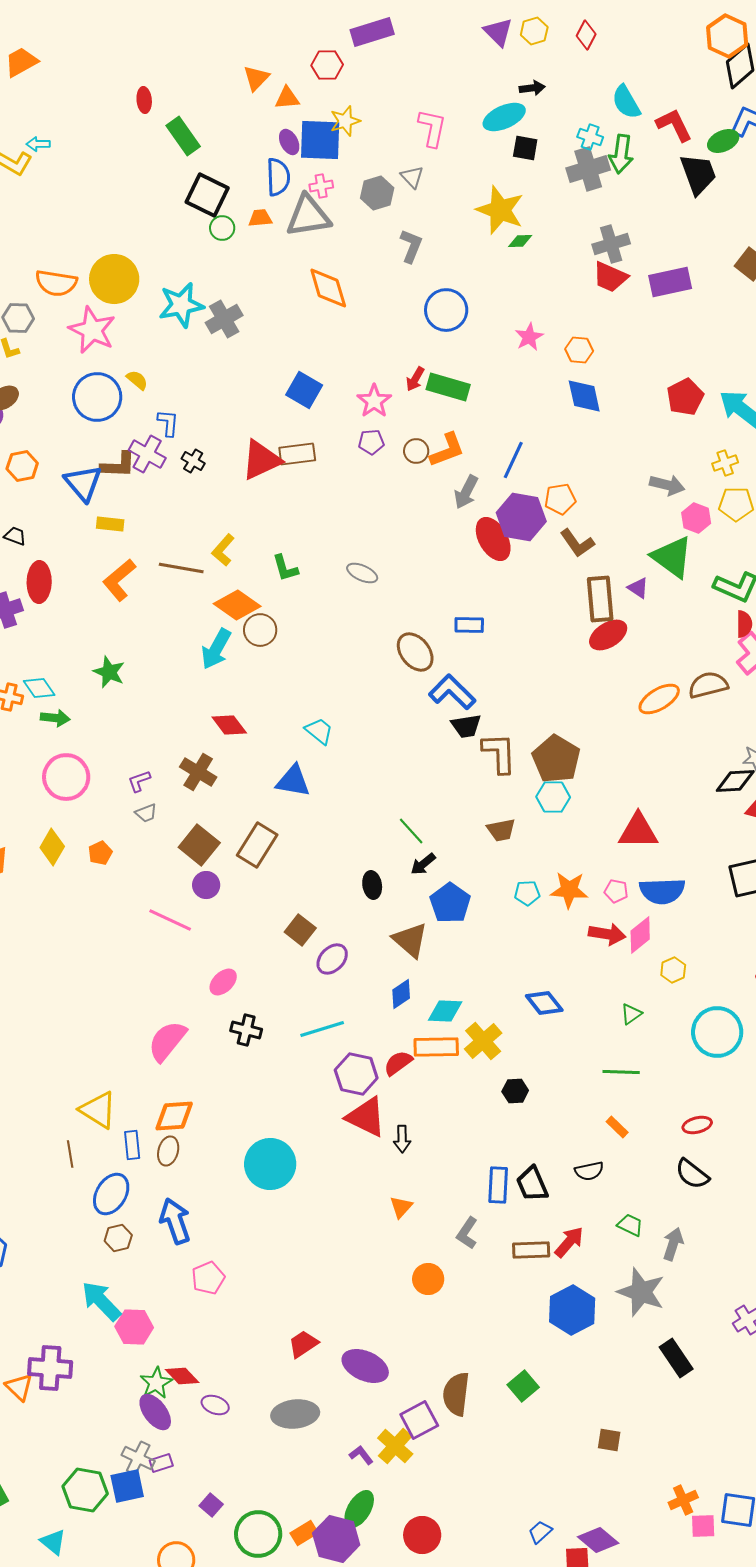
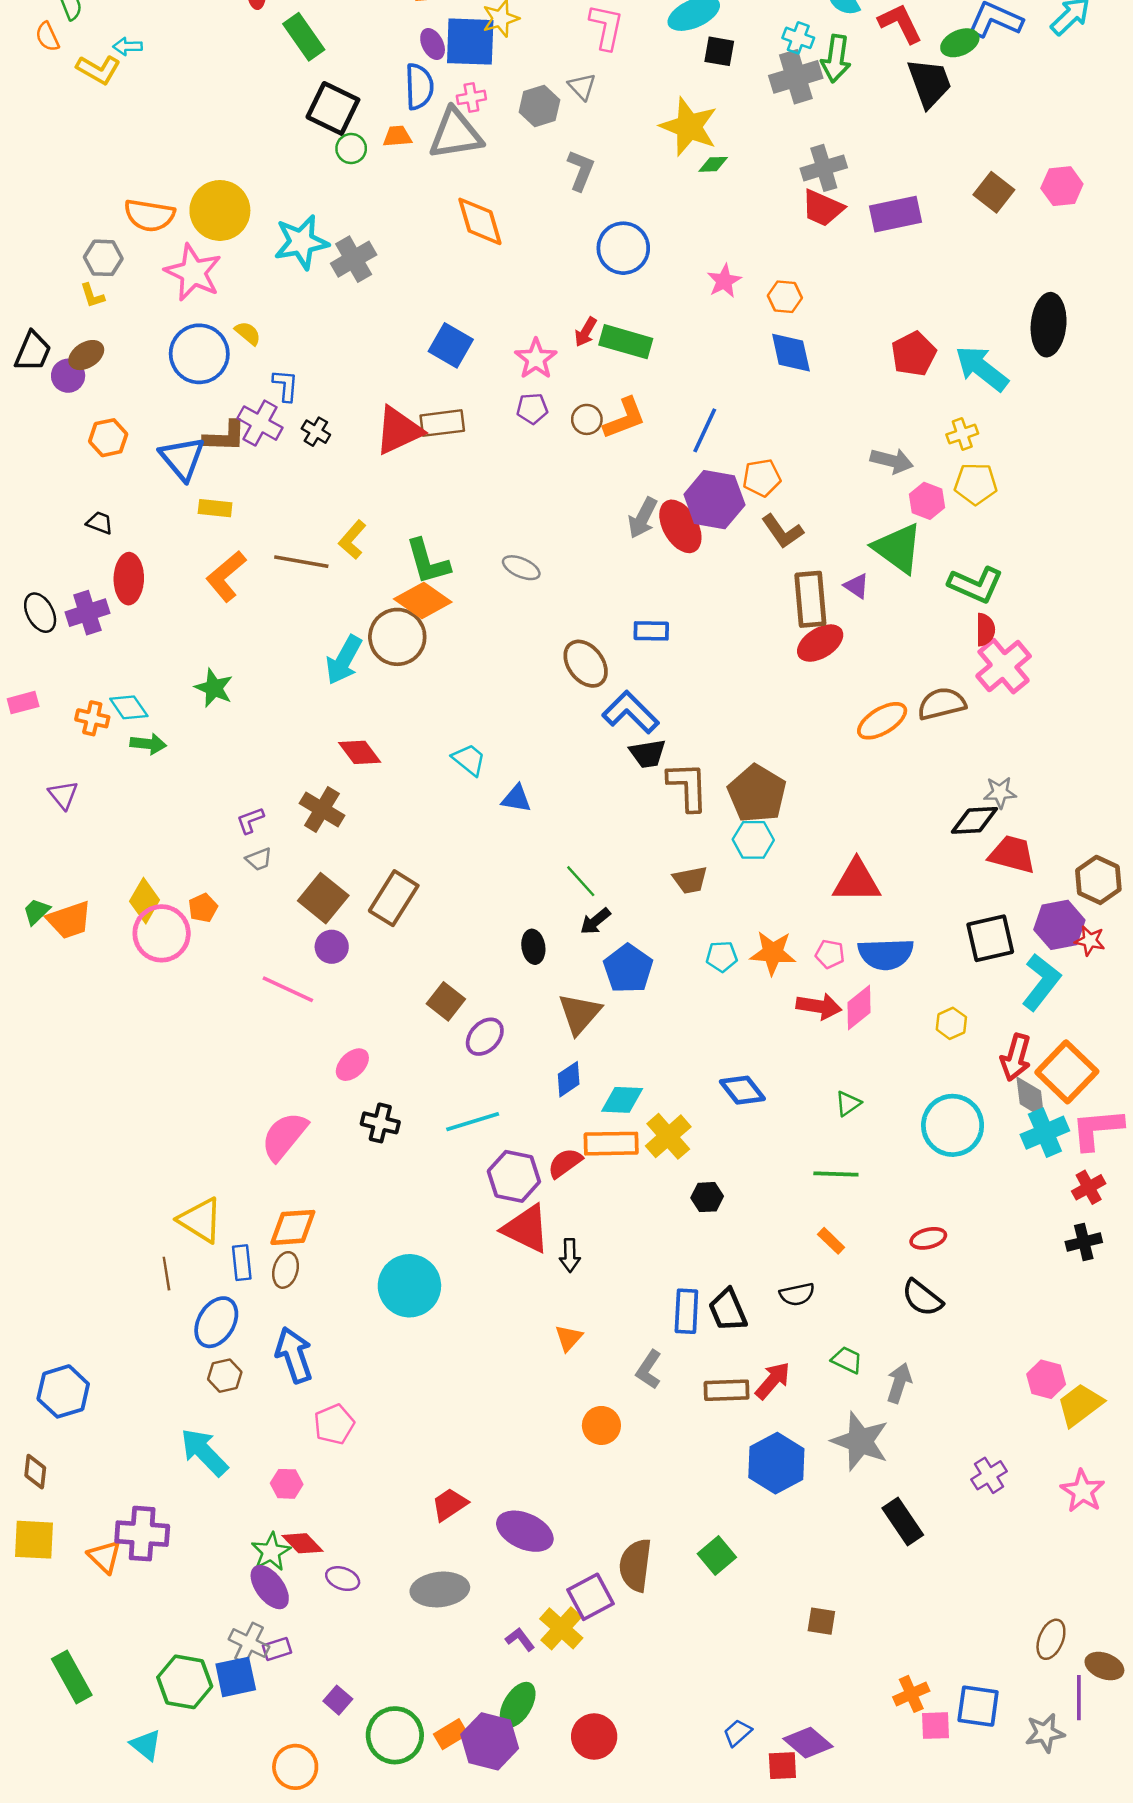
gray arrow: (466, 492) -> (643, 518), moved
green L-shape: (285, 568) -> (428, 562), size x1.4
orange diamond: (237, 605) -> (423, 600), moved
brown circle: (260, 630) -> (397, 637), size x1.4
pink circle: (66, 777) -> (162, 933), moved
blue triangle: (293, 781) -> (516, 799), moved, size x0.7
brown triangle: (410, 940) -> (580, 1014), turned 30
yellow hexagon: (673, 970) -> (951, 1023), moved
pink hexagon: (134, 1327) -> (287, 1484), moved, size x0.7

